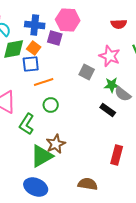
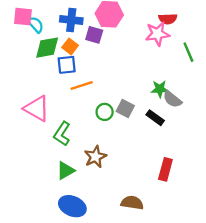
pink star: (110, 56) -> (157, 34), moved, turned -30
gray square: (87, 72) -> (125, 108), moved
green circle: (51, 105) -> (105, 112), moved
green triangle: (42, 156) -> (66, 171), moved, size x0.7

